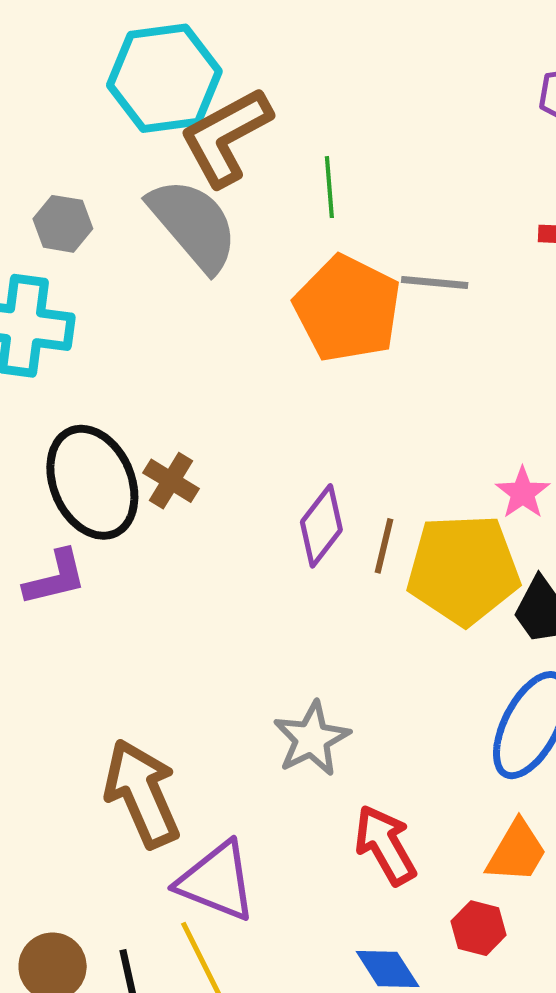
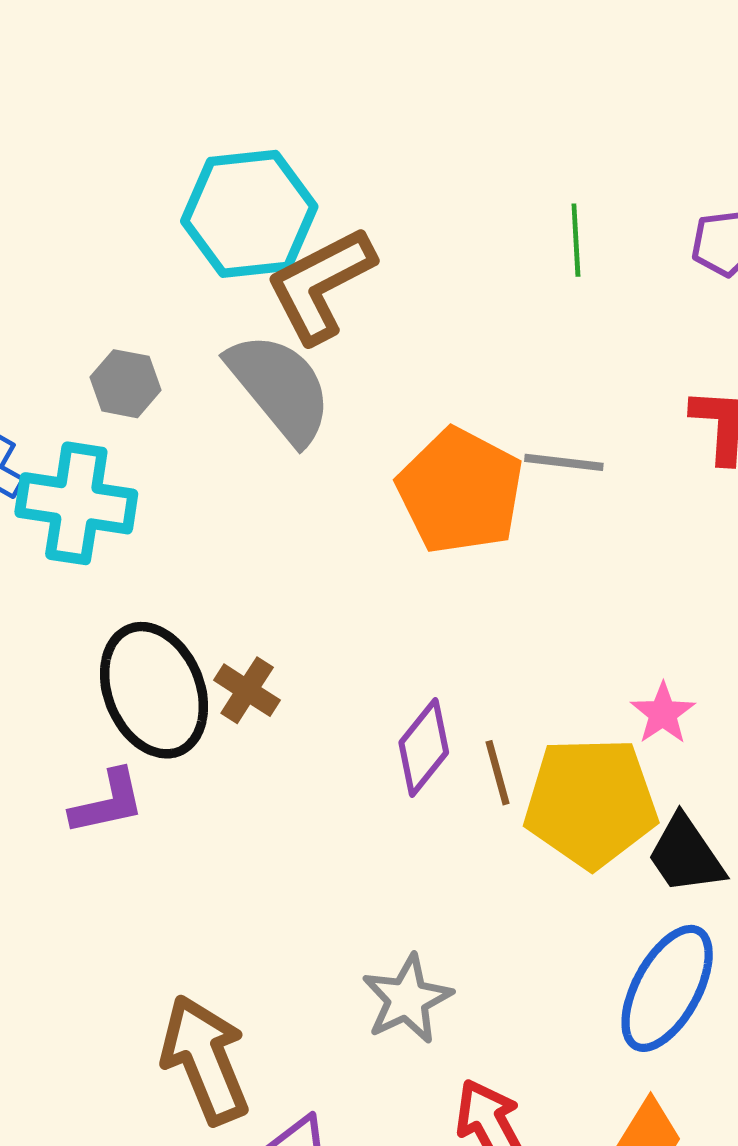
green line: (329, 187) -> (576, 240), moved
brown line: (384, 546) -> (497, 773), turned -30

